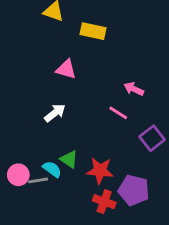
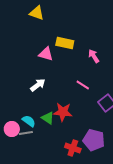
yellow rectangle: (93, 31) -> (65, 43), moved
pink arrow: (134, 89) -> (94, 56), moved, turned 32
cyan semicircle: (52, 169) -> (29, 121), moved
red star: (100, 171) -> (63, 112), moved

